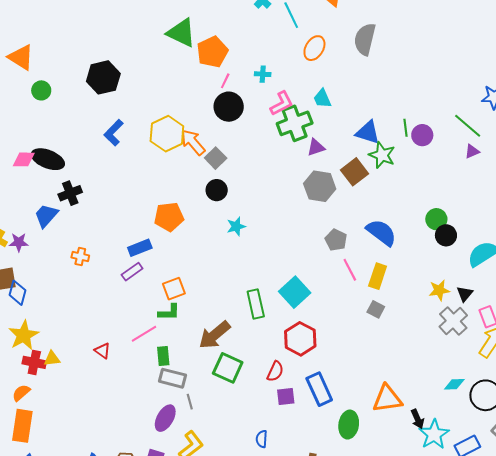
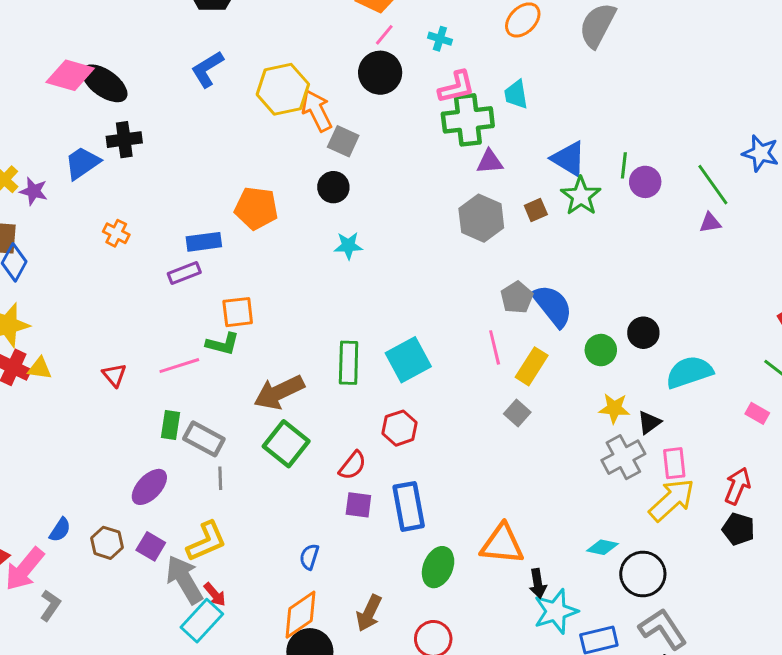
gray square: (216, 158) -> (343, 141), turned -35
pink diamond: (24, 159) -> (70, 75), size x1.4
brown square: (354, 172) -> (536, 210), size x0.6
green circle: (436, 219) -> (601, 350), moved
gray pentagon: (336, 240) -> (517, 297), moved
red hexagon: (300, 339) -> (400, 428), size x0.7
green rectangle: (163, 356) -> (170, 425), moved
purple ellipse: (165, 418) -> (149, 487), moved

